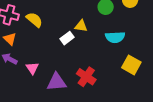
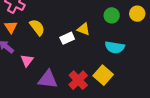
yellow semicircle: (34, 20) -> (37, 27), moved
yellow square: (131, 65) -> (103, 75), moved

